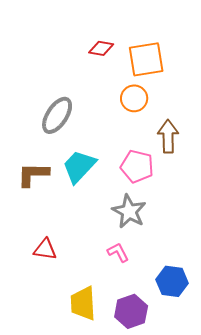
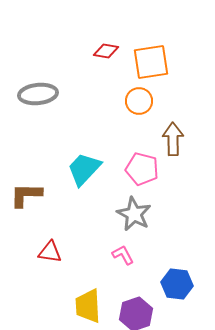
gray ellipse: (57, 115) -> (38, 94), moved, turned 51
brown L-shape: (33, 174) -> (26, 195), moved

